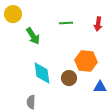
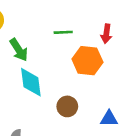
orange hexagon: (86, 61) -> (87, 61), moved
cyan diamond: (42, 73) -> (31, 82), moved

